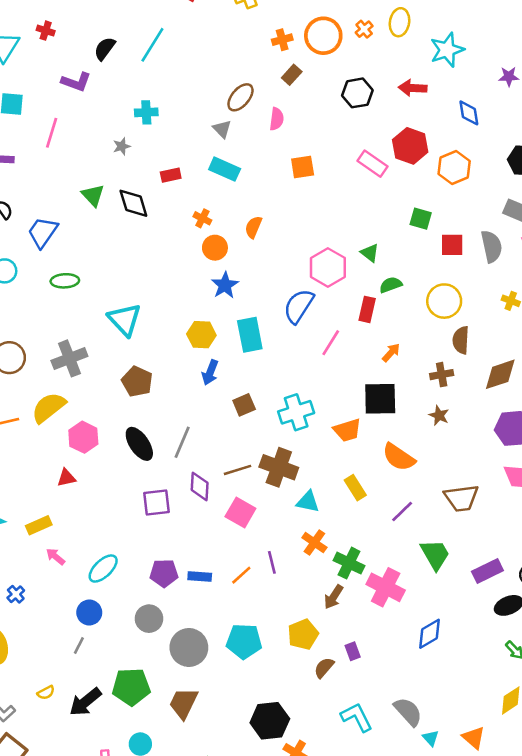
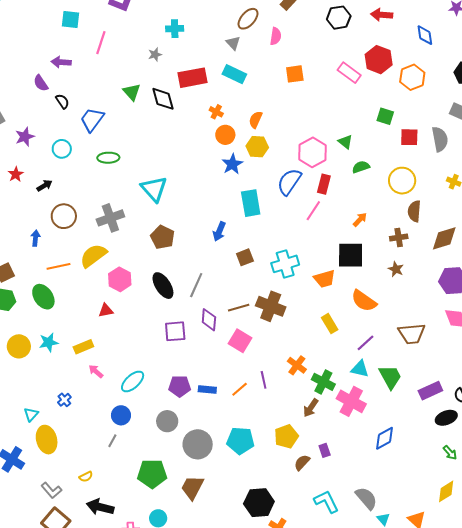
red rectangle: (171, 175) -> (192, 78), size x1.8
red rectangle: (367, 309) -> (324, 184), moved
yellow hexagon: (201, 335) -> (257, 147), moved
cyan triangle: (308, 502) -> (360, 369), moved
black arrow: (85, 702) -> (100, 507), moved, turned 52

